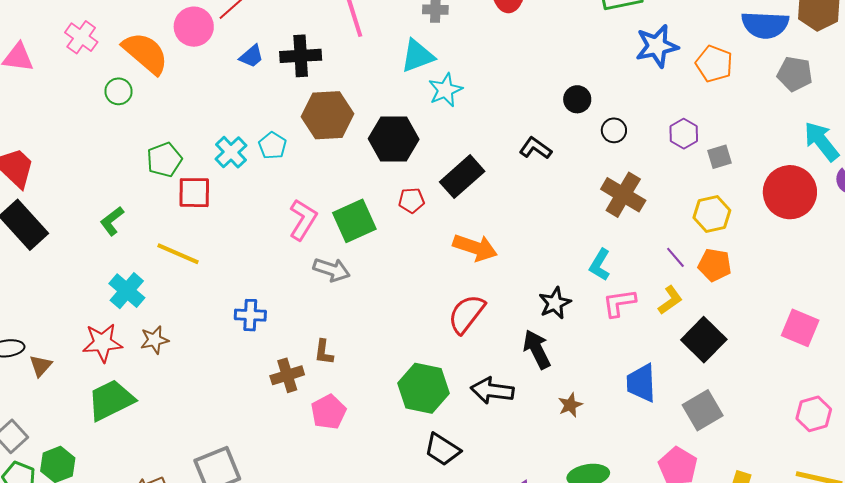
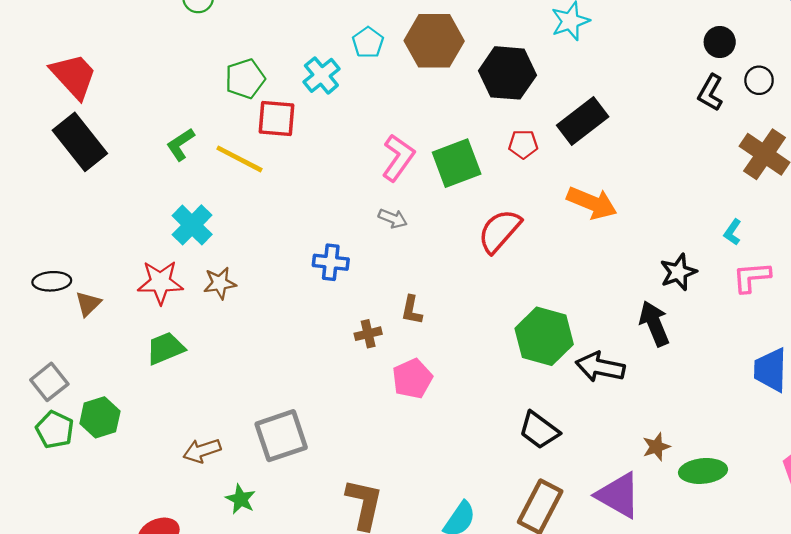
cyan pentagon: (272, 146) -> (368, 43), moved
black L-shape: (535, 148) -> (710, 93), moved, turned -100
yellow line: (178, 254) -> (239, 159), moved
cyan L-shape: (600, 265) -> (733, 232), size x0.7
gray arrow: (332, 270) -> (393, 218), moved, size x0.7
red semicircle: (466, 314) -> (500, 231), moved
brown cross: (287, 375) -> (368, 334), size x0.7
green hexagon: (423, 388) -> (544, 336), moved
green trapezoid: (111, 400) -> (165, 348), size x0.7
brown star: (570, 405) -> (656, 447), moved

